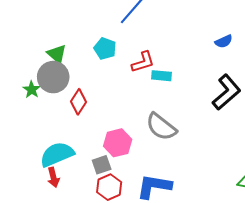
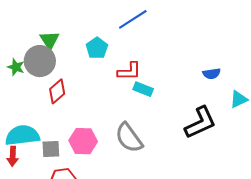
green star: (32, 90) -> (16, 67), turned -30
gray square: (102, 165) -> (51, 149), moved

